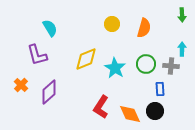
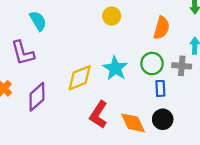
orange semicircle: (144, 28) -> (162, 28), moved
yellow diamond: (86, 59) -> (80, 78), moved
blue rectangle: (160, 89) -> (160, 88), moved

